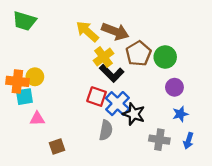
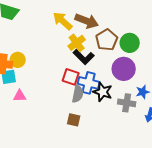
purple circle: (174, 87) -> (124, 69), moved, size x1.5
blue cross: (117, 104) -> (89, 83), turned -30
gray semicircle: (106, 130) -> (78, 94), moved
gray cross: (159, 140) -> (127, 103), moved
brown square: (57, 147) -> (74, 120), moved, turned 32

